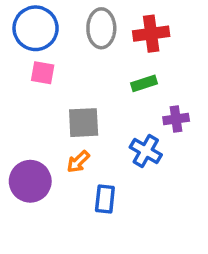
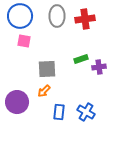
green rectangle: (144, 83) -> (81, 59), moved
blue cross: (146, 151) -> (86, 112), moved

